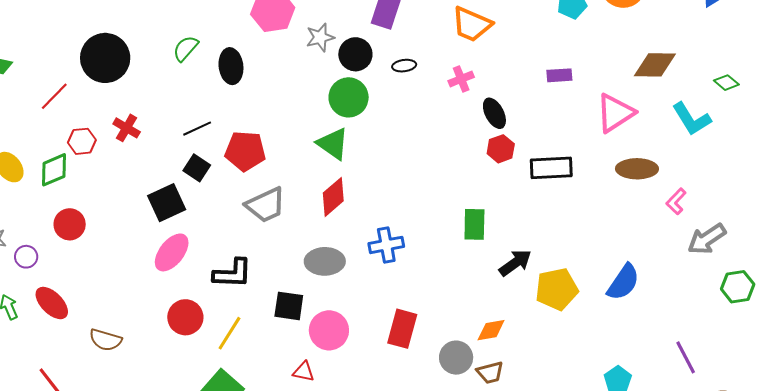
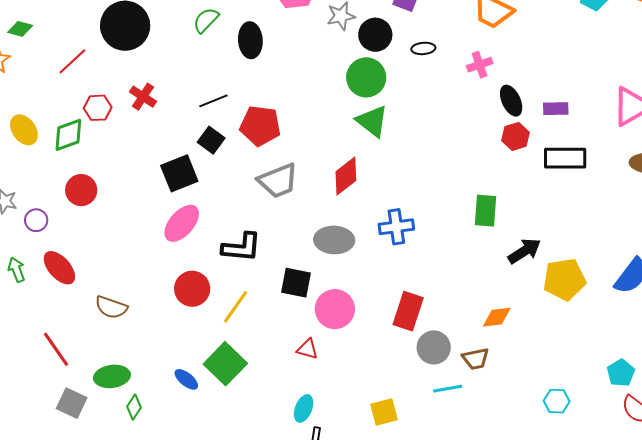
purple rectangle: (559, 75) -> (556, 109), moved
green triangle: (333, 144) -> (372, 121), moved
gray circle: (456, 358) -> (434, 347), moved
brown trapezoid: (490, 373) -> (476, 359), moved

